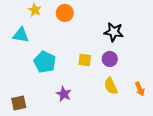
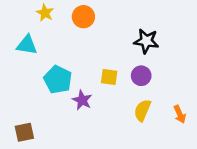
yellow semicircle: (111, 86) -> (142, 110), turned 48
purple star: (64, 94) -> (82, 100), moved

